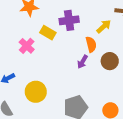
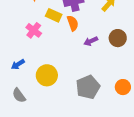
orange semicircle: (91, 44) -> (73, 23), moved
purple arrow: (83, 62) -> (91, 41), turned 40

